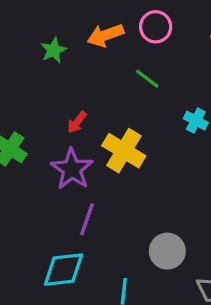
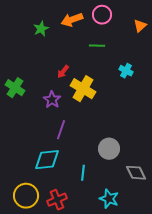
green line: (147, 79) -> (97, 46), turned -35
red arrow: (77, 122) -> (63, 72), moved
purple star: (72, 169) -> (52, 100), size x0.7

